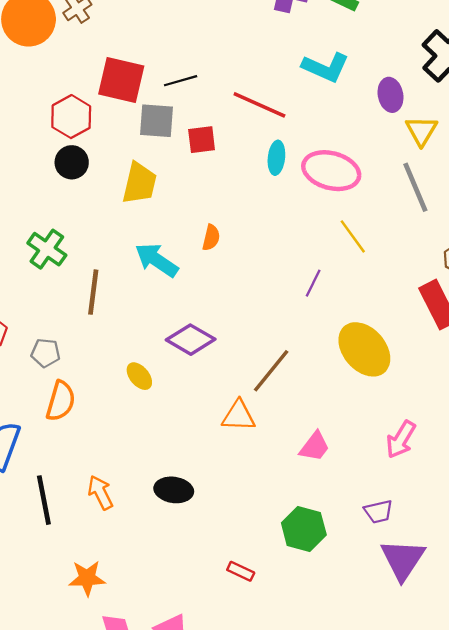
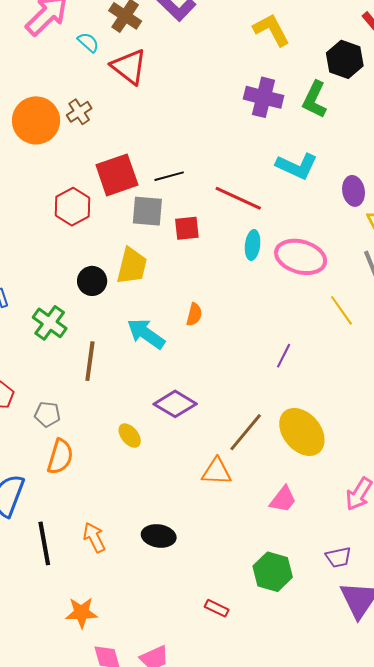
red square: (121, 80) -> (117, 175), turned -33
black circle: (72, 162) -> (92, 281), moved
yellow line: (353, 236) -> (341, 310), moved
yellow ellipse: (364, 349) -> (302, 432), moved

